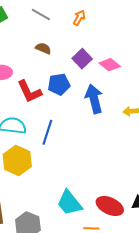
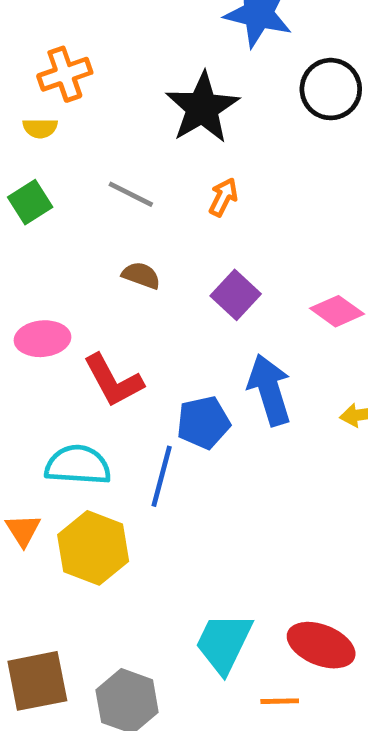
pink diamond: (110, 65) -> (337, 311), moved
blue pentagon: (59, 84) -> (203, 423), moved
cyan trapezoid: (69, 203) -> (224, 643), turned 68

